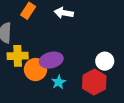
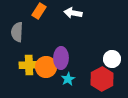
yellow cross: (18, 56) -> (29, 65), moved
purple ellipse: (51, 60) -> (61, 58), turned -75

